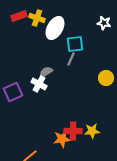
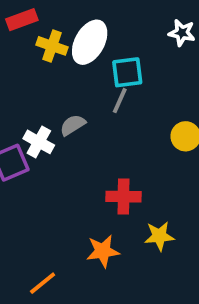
yellow cross: (37, 18) -> (52, 46), moved
white cross: (39, 84) -> (39, 142), moved
red cross: (73, 131) -> (123, 197), moved

